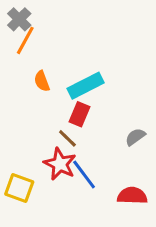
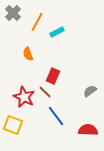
orange line: (25, 40) -> (37, 22), moved
cyan rectangle: (86, 86) -> (57, 32), moved, size x0.6
red star: (60, 164) -> (24, 97), moved

